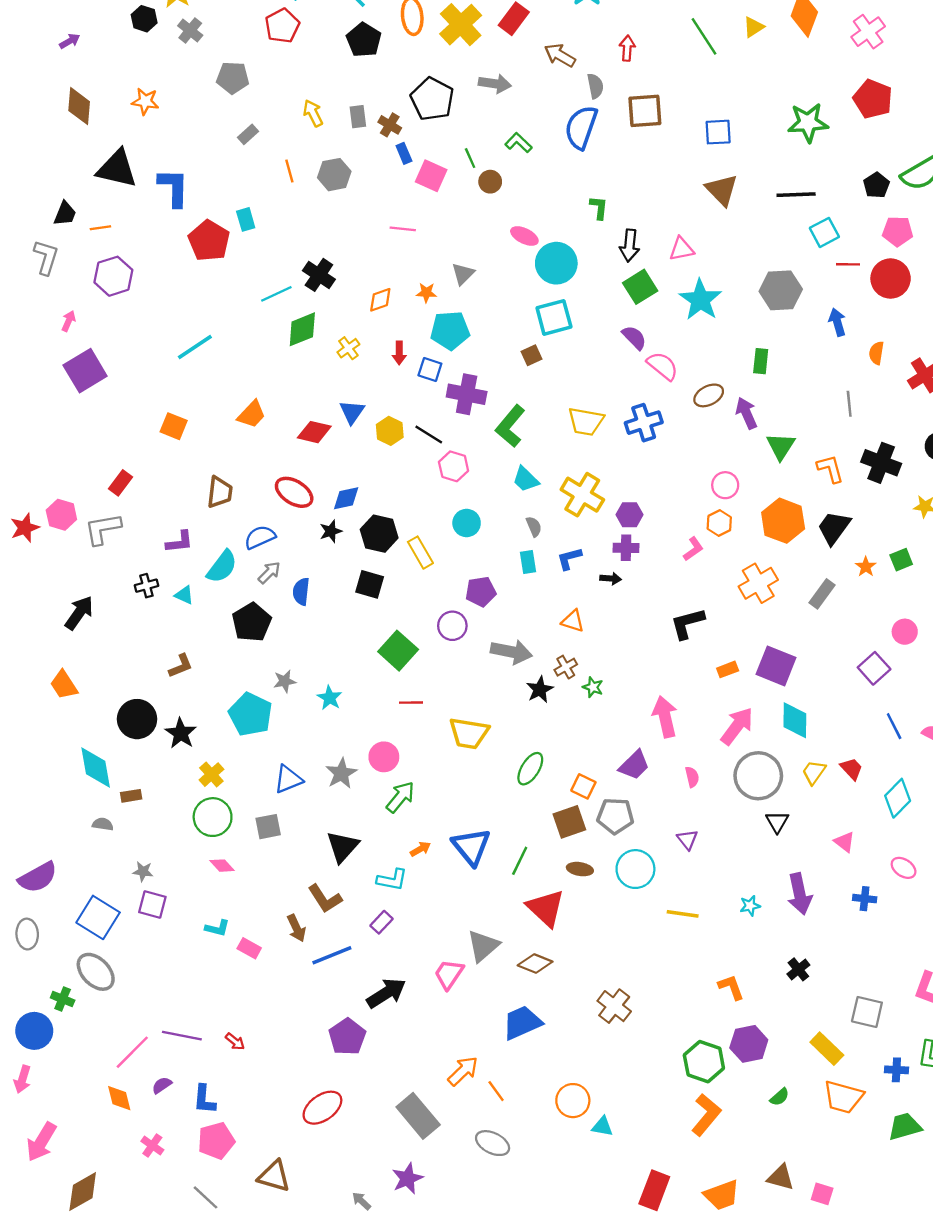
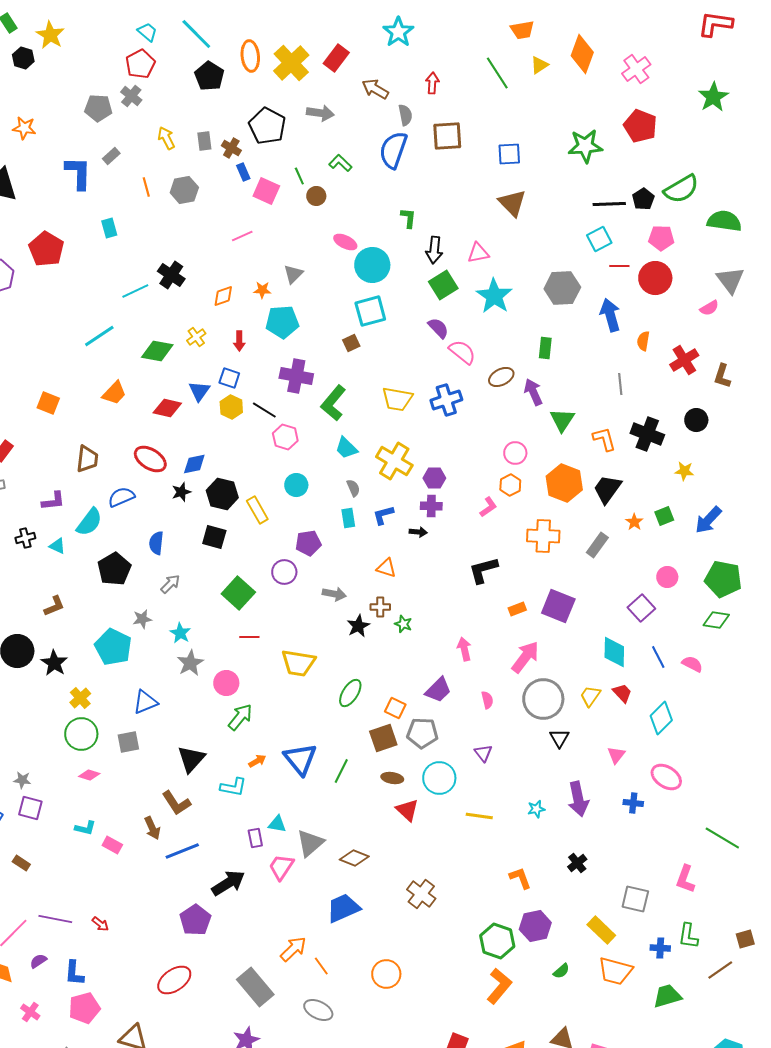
gray cross: (190, 30) -> (131, 96), moved
blue L-shape: (174, 188) -> (78, 173), moved
black line: (796, 195) -> (609, 204), moved
pink line: (403, 229) -> (242, 236), turned -30
red pentagon: (209, 241) -> (46, 249), moved
blue arrow: (837, 322) -> (610, 315), size x1.4
green diamond: (302, 329) -> (157, 351), moved, turned 32
cyan line: (195, 347) -> (99, 336), moved
blue square: (430, 369) -> (229, 378), moved
gray arrow: (269, 573) -> (170, 584), moved
orange cross: (758, 583) -> (543, 536), turned 32
gray arrow: (511, 652) -> (334, 594), size x0.7
brown cross: (566, 667) -> (380, 607), turned 30
pink arrow: (665, 717) -> (464, 649), size x0.7
cyan diamond: (795, 720) -> (614, 652), moved
gray star: (341, 773) -> (190, 663), moved
brown rectangle: (131, 796) -> (21, 863), moved, turned 42
pink triangle: (844, 842) -> (616, 755), turned 30
pink diamond: (222, 866) -> (89, 775), turned -30
pink ellipse: (904, 868) -> (666, 777), size x1.4
red triangle: (546, 908) -> (407, 810), moved, size x0.7
purple rectangle: (381, 922) -> (255, 838), moved, turned -54
cyan triangle: (602, 1127) -> (277, 824), moved

